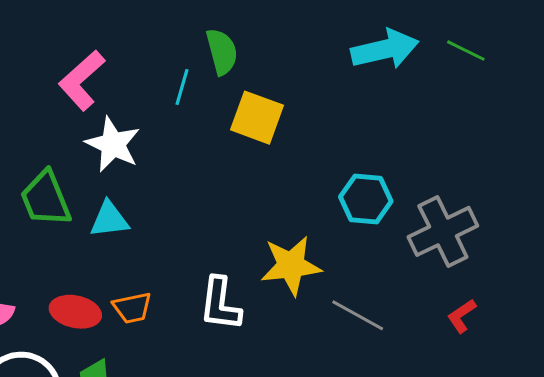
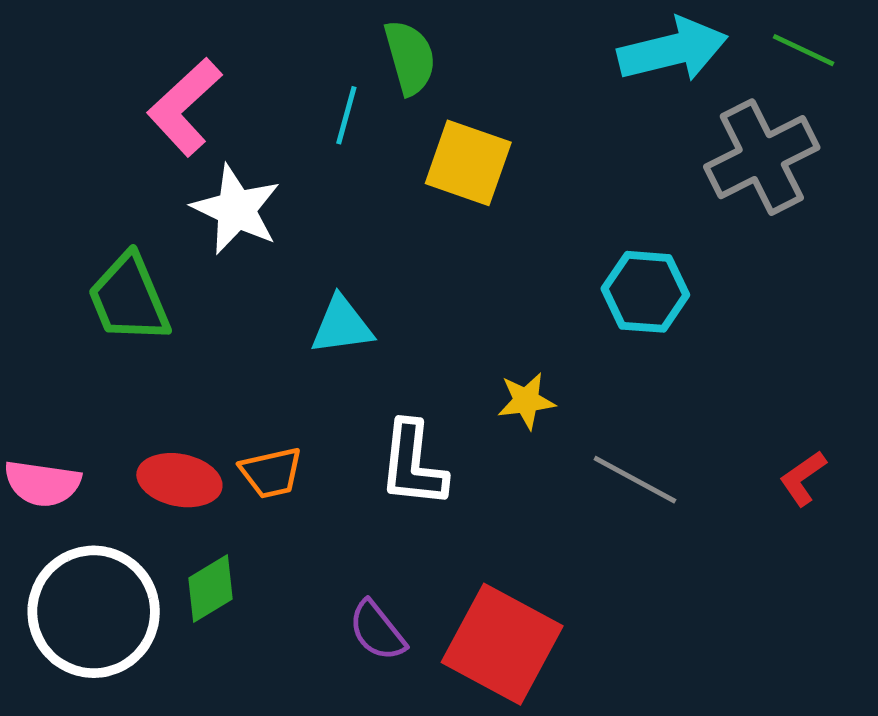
cyan triangle: (109, 220) -> (342, 326), moved
gray cross: (443, 231) -> (762, 157), moved
yellow star: (291, 266) -> (526, 401), size x0.6

